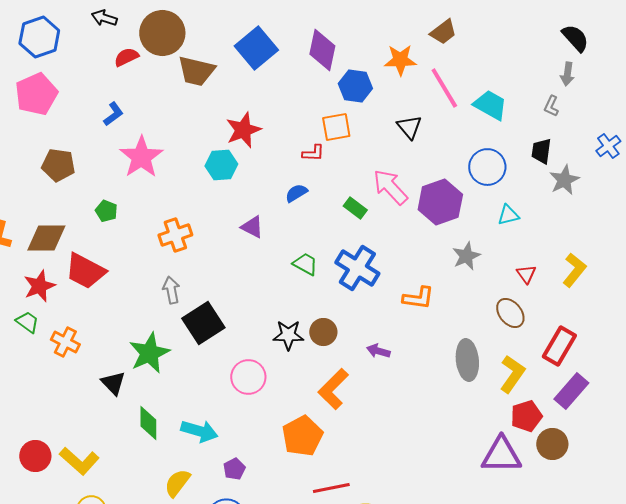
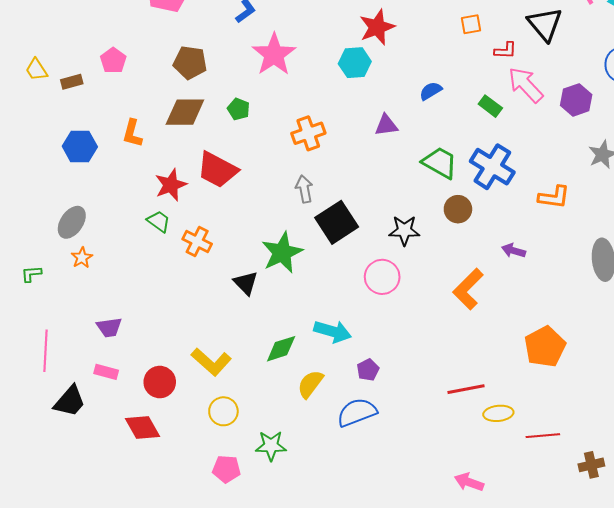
orange square: (336, 127) -> (471, 24), size x0.7
black triangle: (409, 127) -> (545, 24), size x1.4
red L-shape: (313, 153) -> (505, 50), moved
purple hexagon: (440, 202) -> (576, 100), size x0.7
purple triangle: (252, 227) -> (386, 125), turned -35
brown diamond: (46, 238) -> (185, 112), moved
green trapezoid: (305, 264) -> (440, 163), size x1.4
brown circle: (323, 332) -> (458, 209), moved
black star: (288, 335) -> (404, 230), moved
green diamond: (148, 423) -> (281, 349), moved, turned 72
orange pentagon: (302, 436) -> (545, 347), moved
red circle: (35, 456) -> (160, 382), moved

